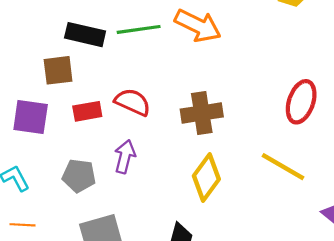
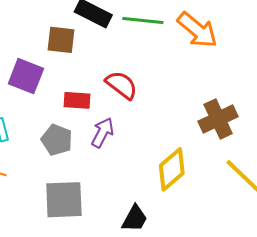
red rectangle: (87, 111) -> (77, 100), moved
brown cross: (202, 113) -> (218, 119), moved, turned -30

